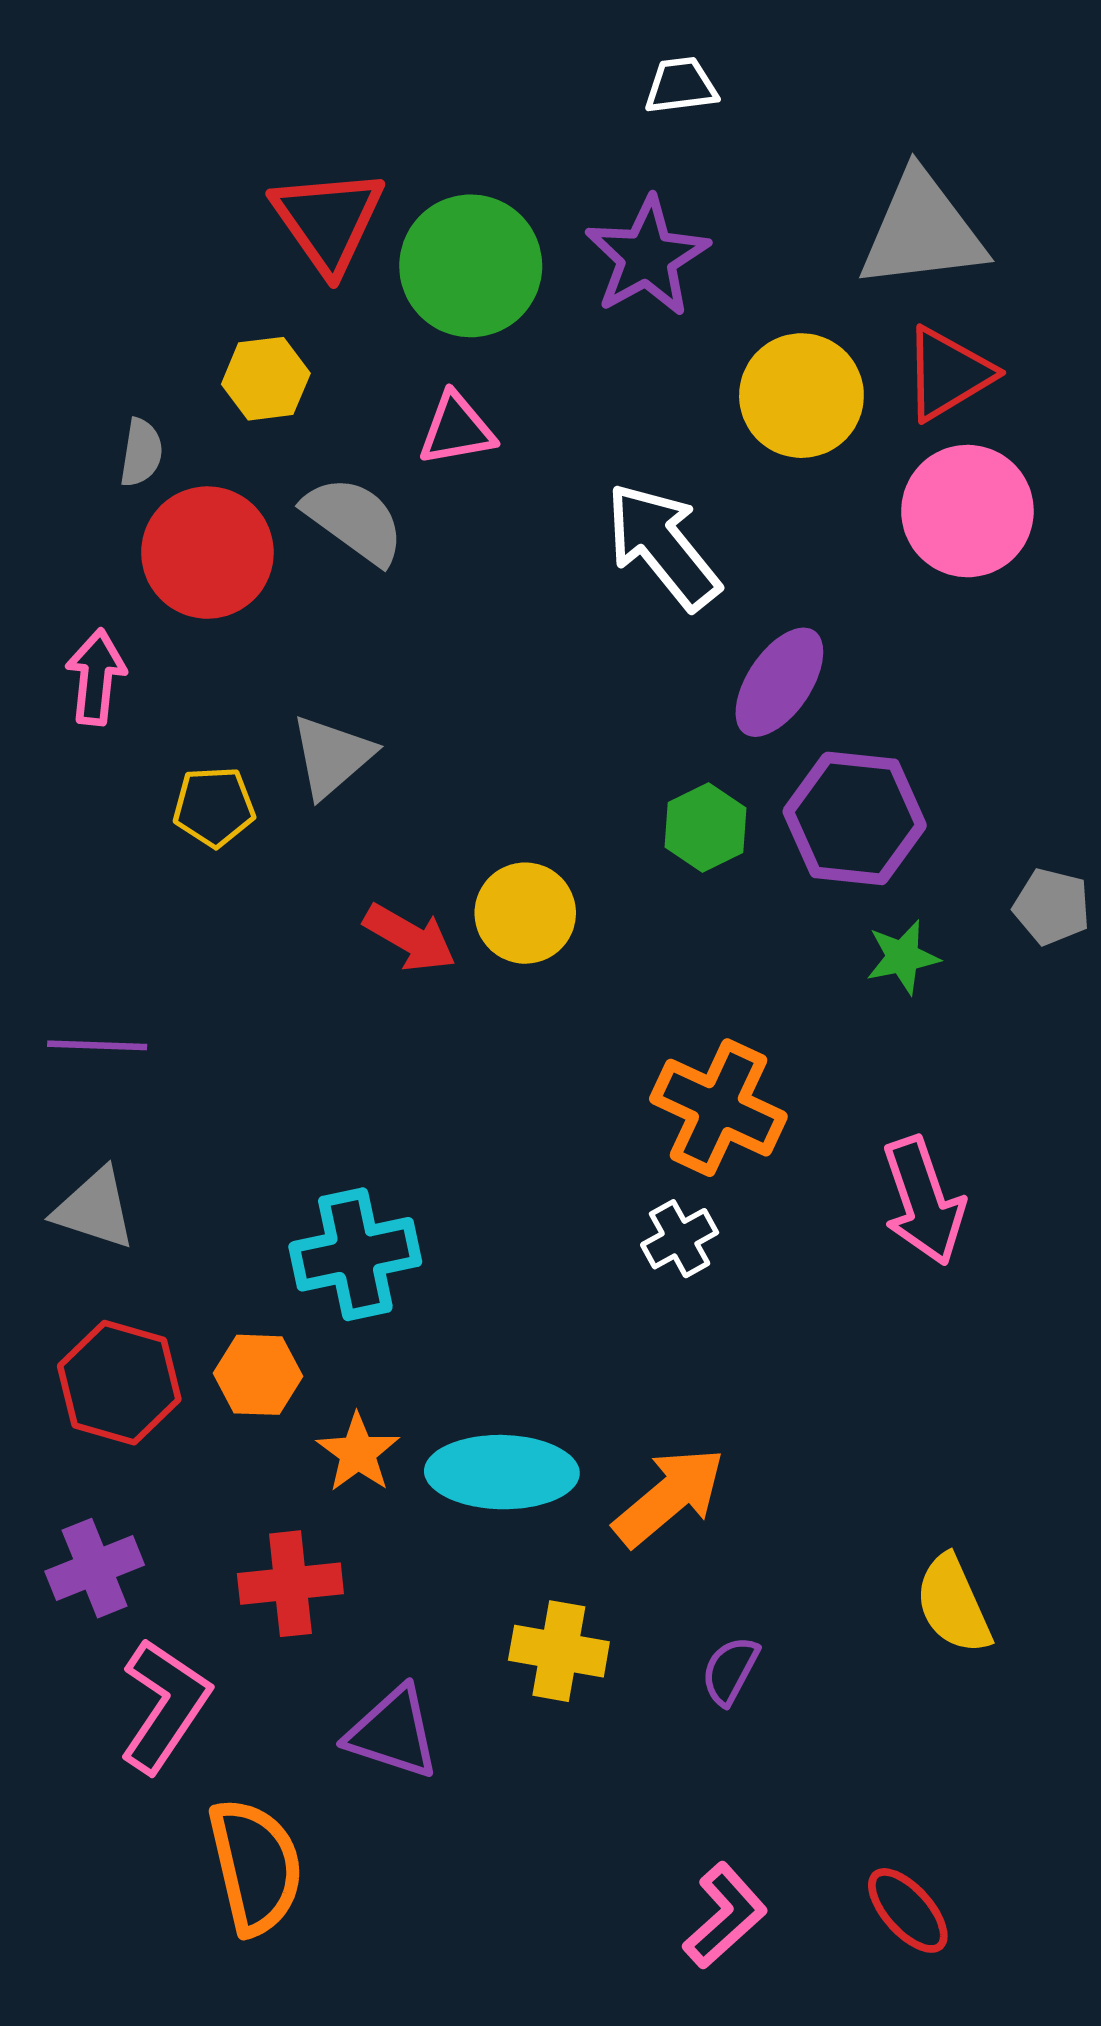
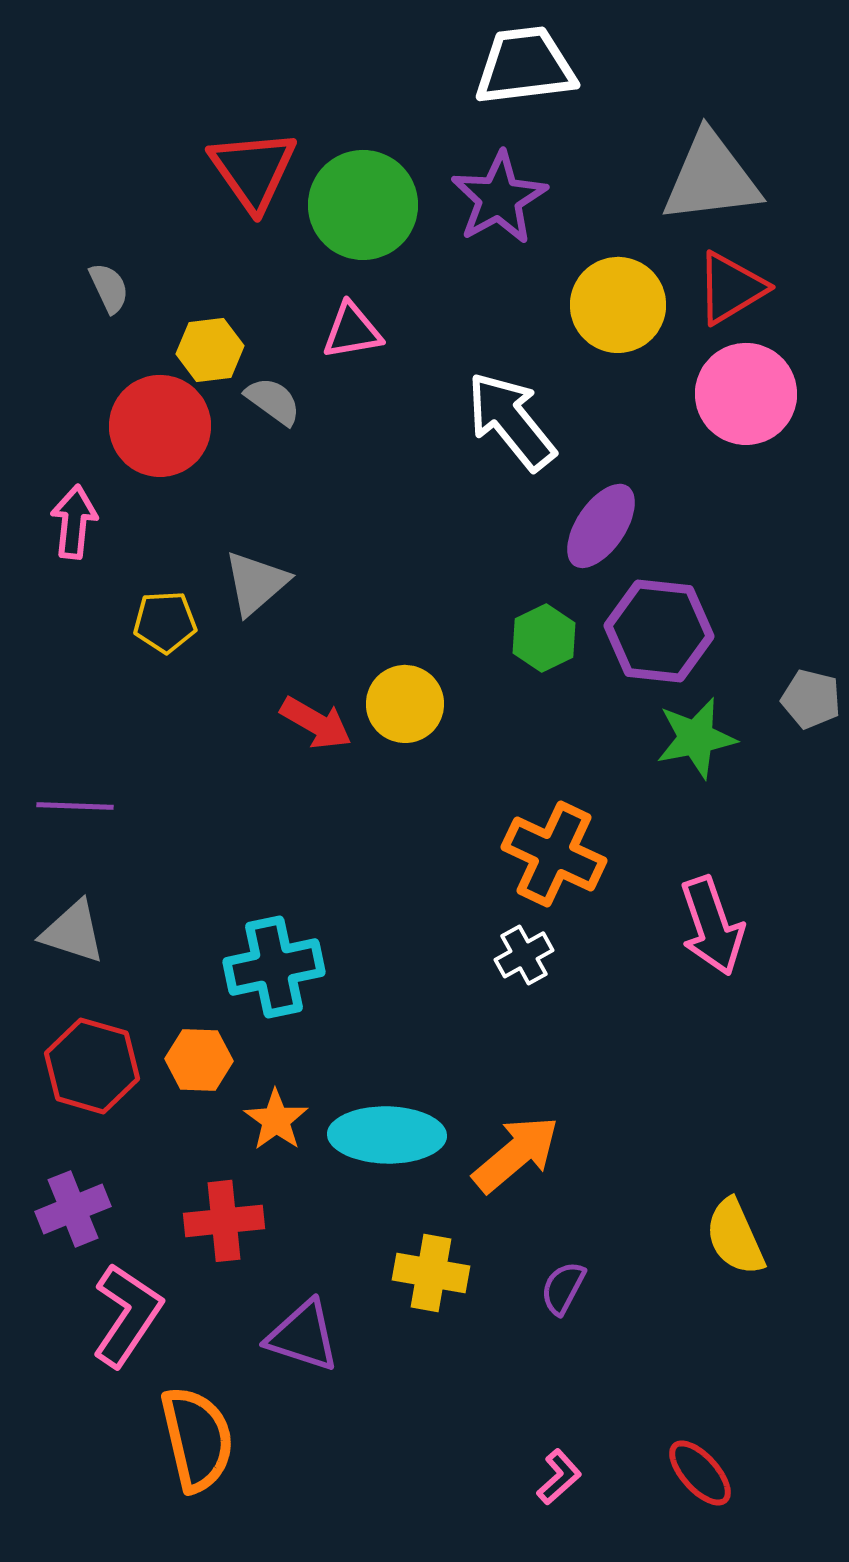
white trapezoid: (681, 86) -> (525, 66), size x1.8
yellow hexagon: (266, 379) -> (210, 350), moved
gray semicircle: (141, 453) -> (109, 288), moved, turned -34
gray semicircle: (354, 520) -> (273, 401), size x0.7
green star: (903, 957) -> (696, 738), size x1.4
pink L-shape: (725, 1916) -> (559, 1477), size x0.7

